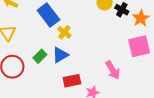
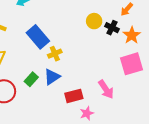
yellow cross: (64, 32) -> (55, 54), turned 32
red rectangle: (72, 81) -> (74, 96), moved

